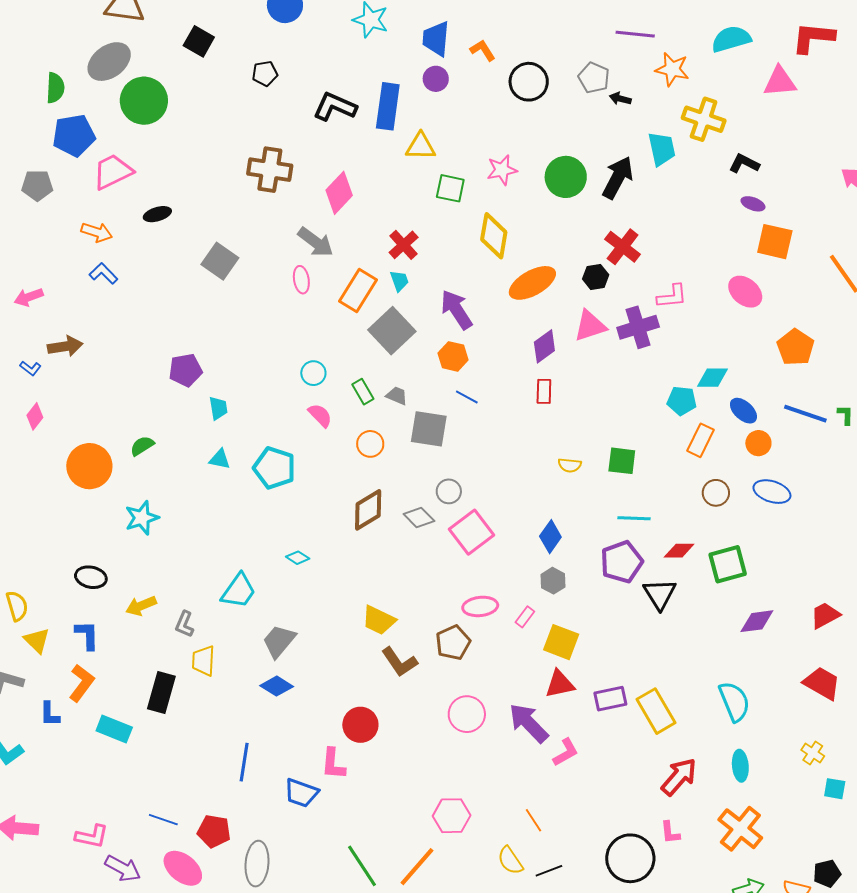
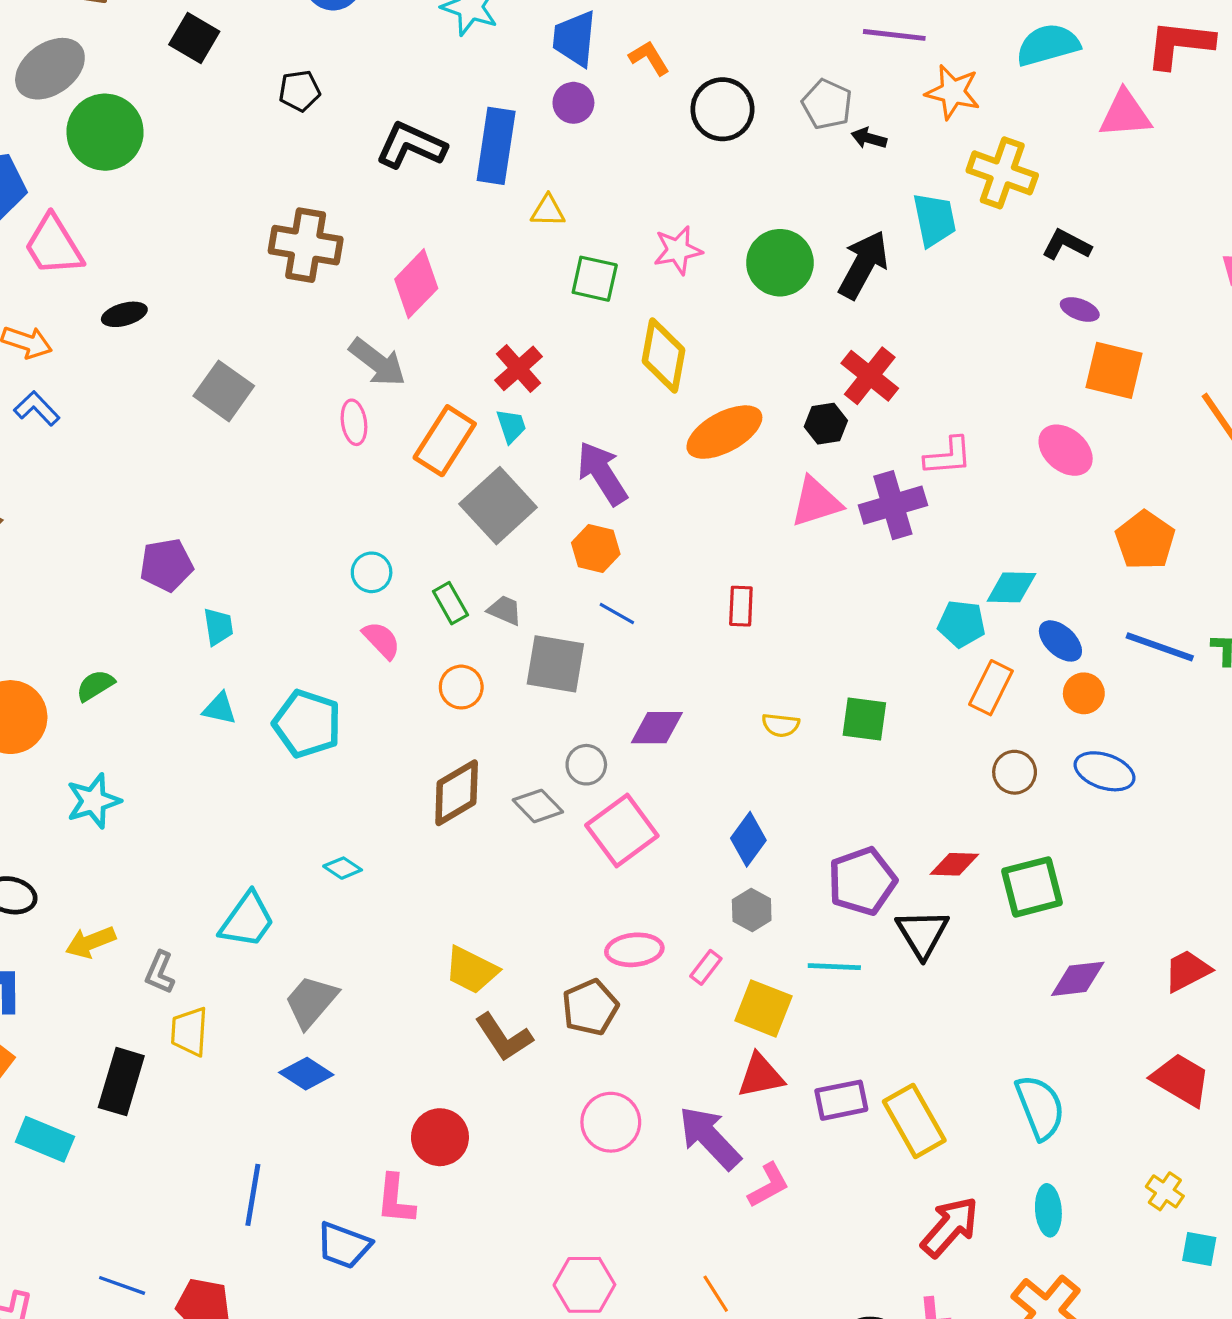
yellow triangle: (421, 146) -> (548, 211), size x0.7
pink trapezoid: (113, 172) -> (53, 245), turned -96
purple diamond: (544, 346) -> (657, 728), moved, turned 36
cyan line: (634, 518) -> (834, 967), moved

